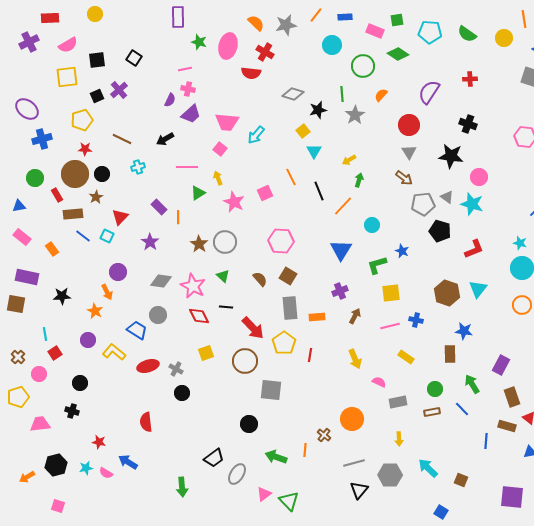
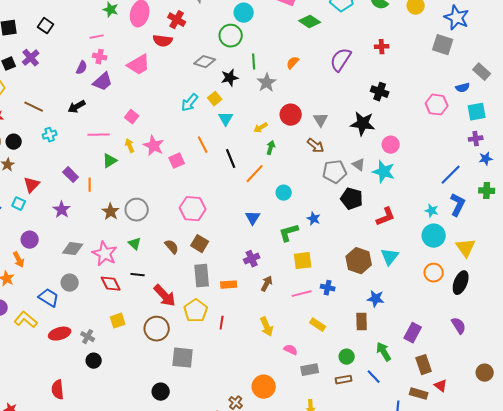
green circle: (363, 66) -> (231, 36), moved
pink trapezoid: (227, 122) -> (139, 65), moved, turned -35
red circle: (409, 125) -> (291, 115), moved
cyan arrow: (256, 135) -> (190, 103), moved
pink star: (234, 202) -> (154, 146), moved
blue triangle: (341, 250) -> (253, 218), size x0.7

